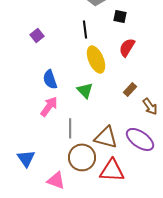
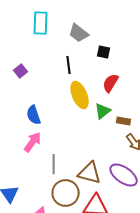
brown rectangle: (130, 89) -> (124, 121), moved, turned 56
green triangle: (85, 90) -> (103, 111), moved, turned 36

